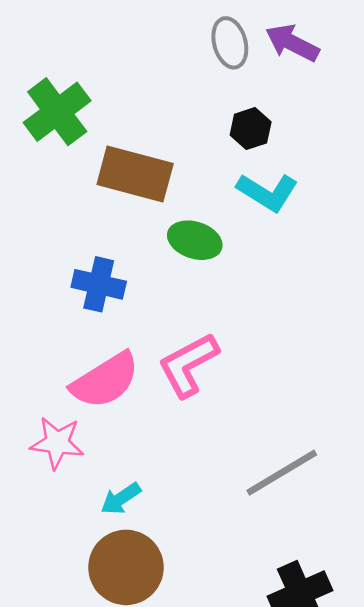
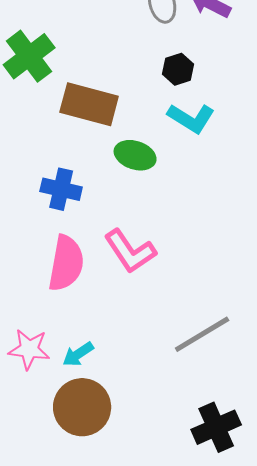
pink L-shape: (188, 365) -> (130, 251), turned -96
pink semicircle: (105, 380) -> (66, 263), turned -48
pink star: (57, 443) -> (29, 349), moved

